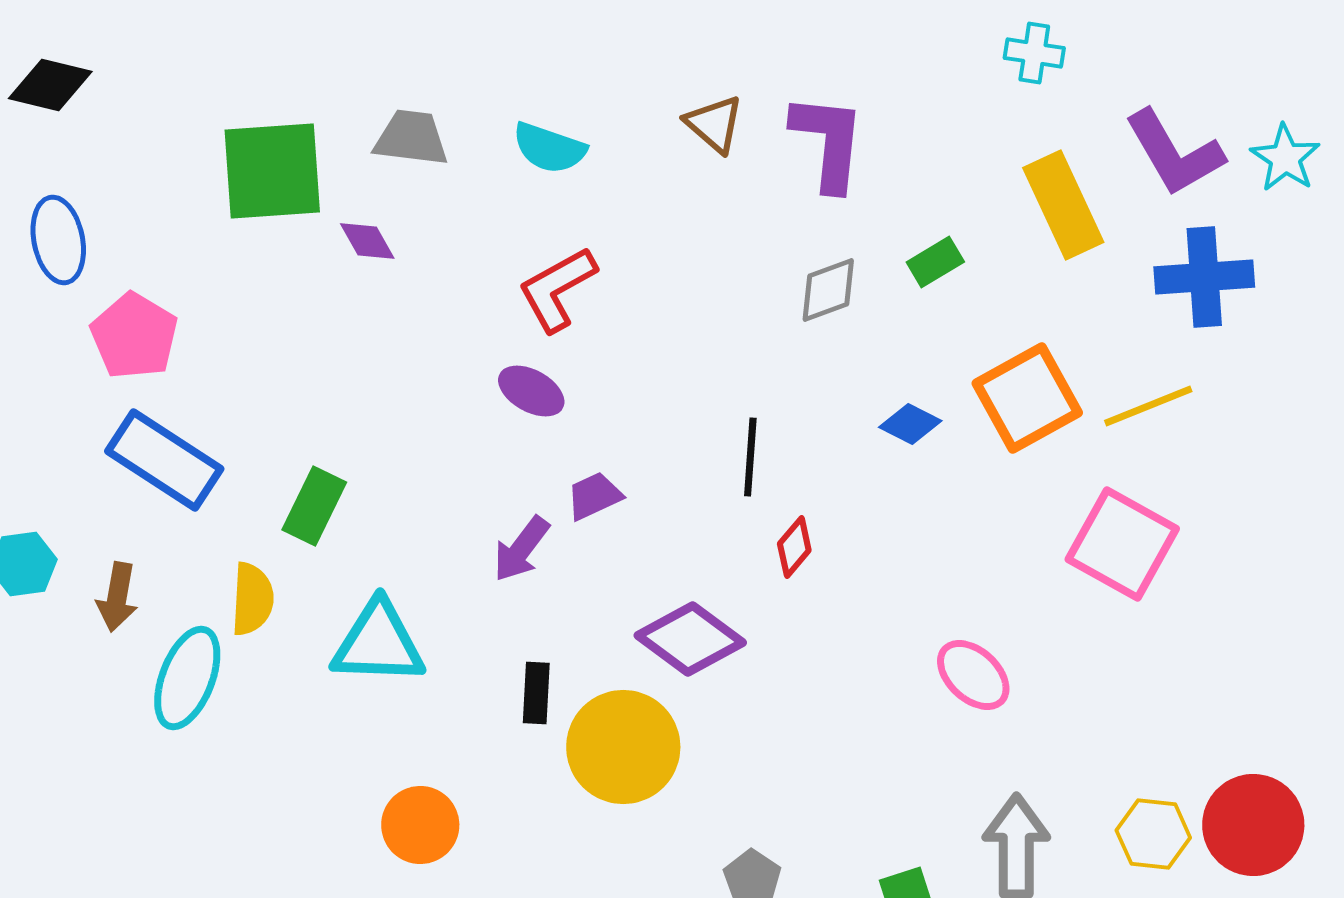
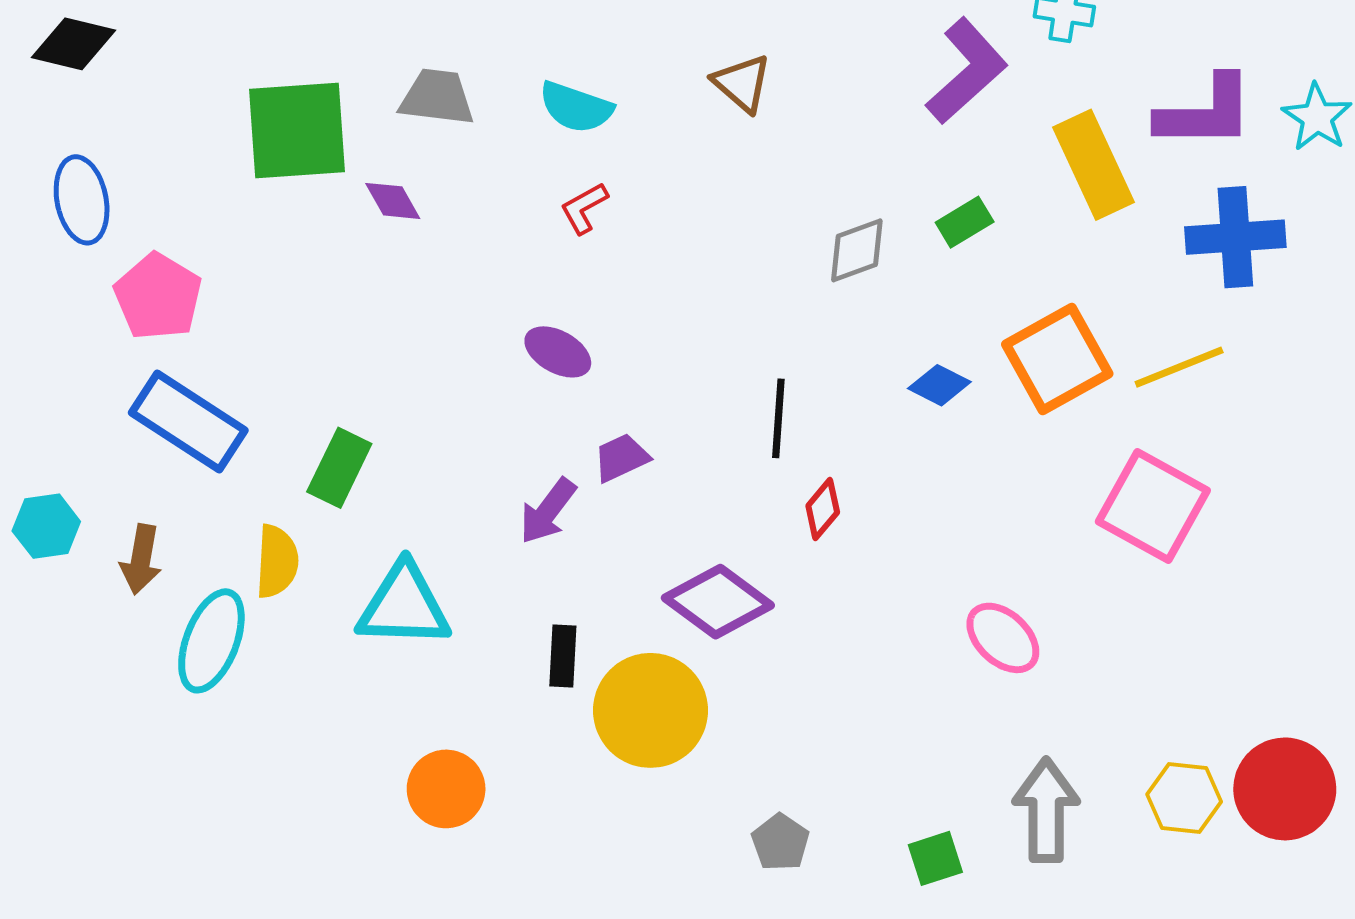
purple L-shape: (828, 142) -> (967, 71), moved, turned 42
purple L-shape: (1174, 153) -> (1205, 112), turned -60
red L-shape: (557, 289) -> (584, 208), moved, size x0.6

